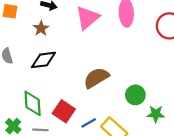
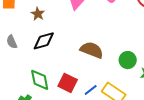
brown semicircle: (96, 78) -> (92, 50), turned 60

